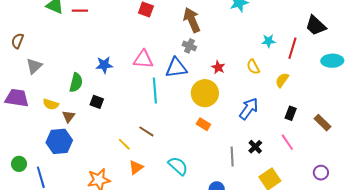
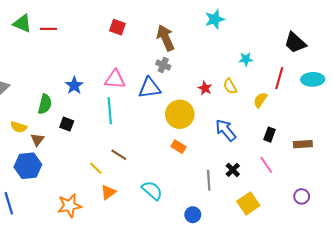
red line: (292, 48) -> (279, 78), moved
blue star: (104, 65) -> (74, 85), turned -30
red star: (218, 67) -> (205, 88), moved
cyan line: (155, 91) -> (110, 111), moved
blue arrow: (249, 109) -> (226, 130), turned -75
brown rectangle: (323, 123) -> (303, 144), turned -48

